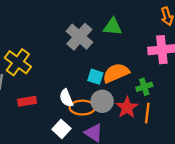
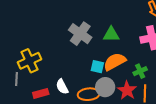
green triangle: (113, 27) -> (111, 34), moved
yellow cross: (18, 62) -> (30, 61), turned 35
white semicircle: (66, 98) -> (62, 87), moved

